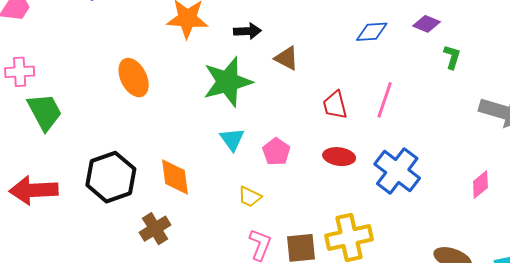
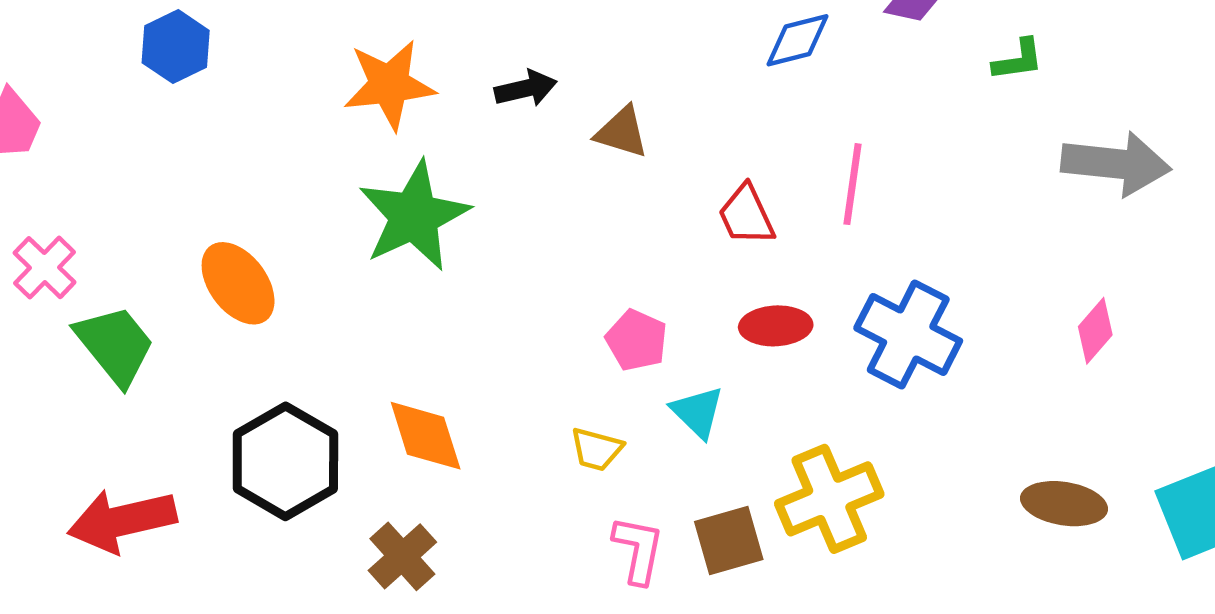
green L-shape: (452, 57) -> (1018, 60), moved, turned 75
pink cross: (20, 72) -> (45, 268), turned -32
orange ellipse: (134, 78) -> (238, 283), moved
green star: (228, 82) -> (414, 216), moved
cyan triangle: (232, 139) -> (698, 412), moved

